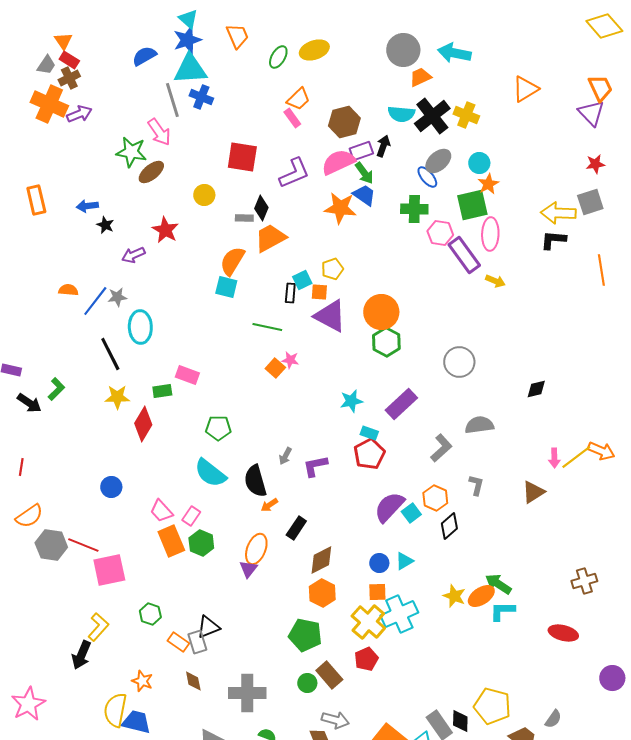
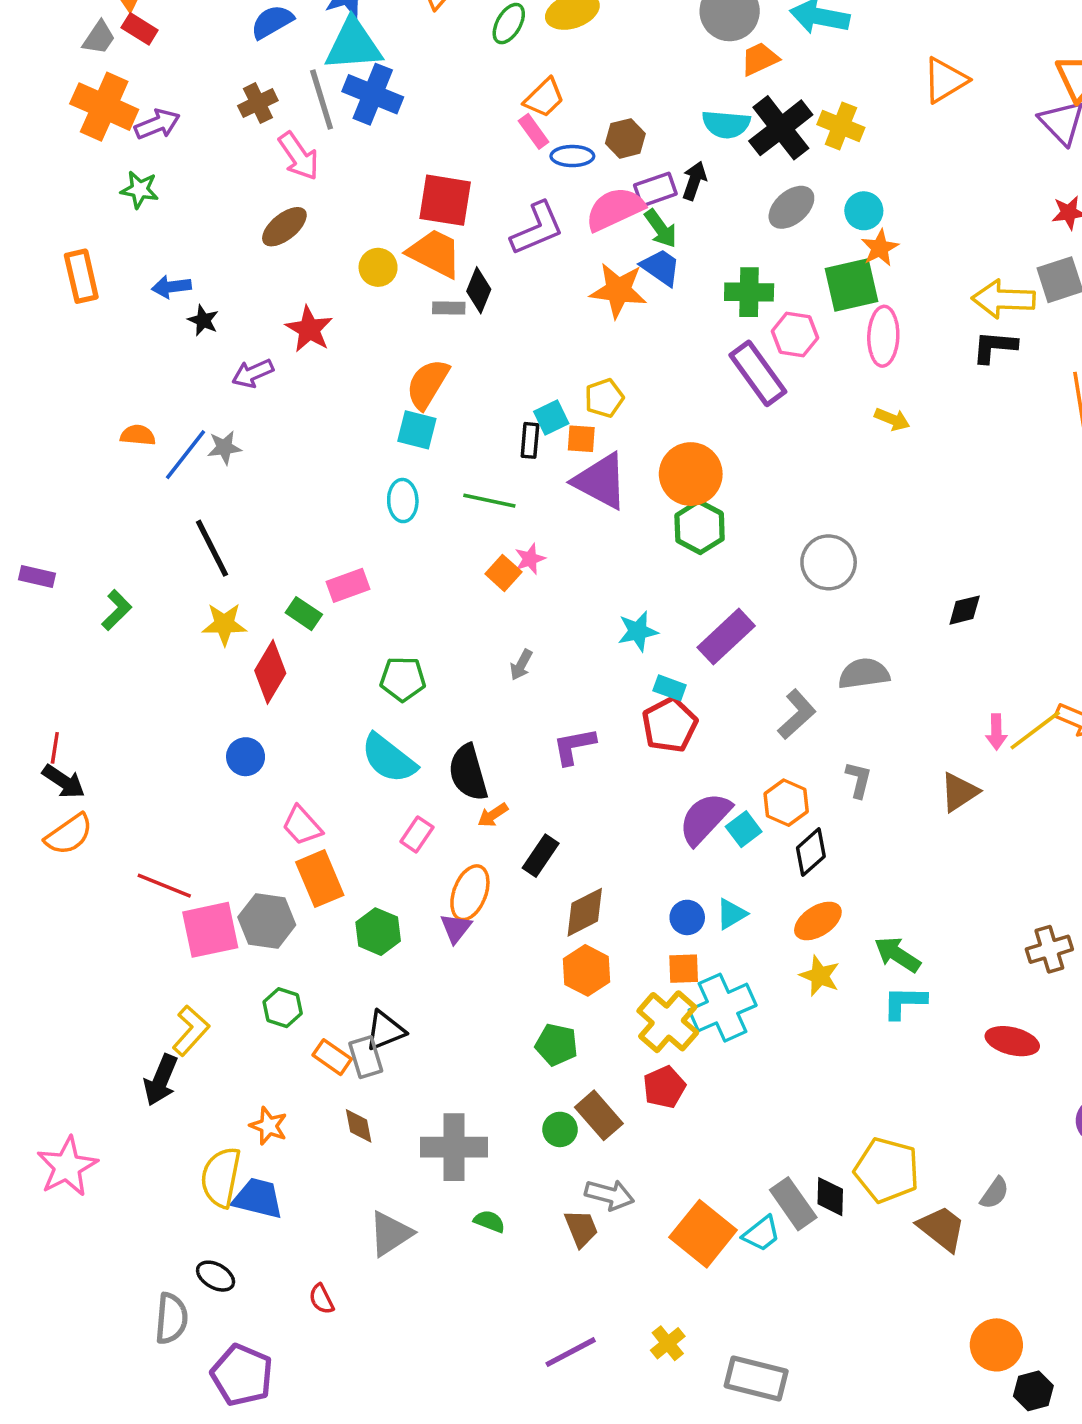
brown cross: (69, 78) -> (258, 103), moved
blue cross: (201, 97) -> (373, 94), size x1.4
brown hexagon: (344, 122) -> (625, 138), size x0.7
green star: (131, 152) -> (140, 190), moved, size x0.7
blue ellipse: (427, 177) -> (572, 156), moved, turned -50
orange trapezoid: (270, 238) -> (435, 253), moved, turned 56
purple rectangle: (464, 255) -> (758, 373), moved
cyan ellipse: (140, 327) -> (403, 501), moved, size x0.7
pink star: (290, 360) -> (530, 559), turned -30
pink rectangle: (187, 375) -> (348, 585), turned -40
green rectangle: (162, 391) -> (304, 614), turned 42
black arrow: (29, 403) -> (64, 781), moved
gray arrow: (285, 456) -> (521, 665), moved
blue circle: (111, 487) -> (246, 757), moved
pink rectangle: (191, 516) -> (417, 834), moved
green hexagon: (201, 543) -> (378, 932), moved
gray hexagon: (51, 545) -> (267, 921), moved
orange ellipse: (481, 596) -> (818, 921), moved
green pentagon: (305, 635) -> (556, 1045), size x0.7

